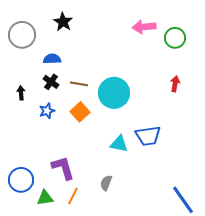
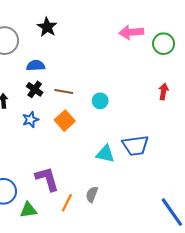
cyan circle: (114, 93) -> (100, 101), size x0.5
orange line: (73, 196) -> (67, 203), moved

